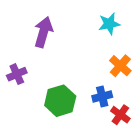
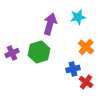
purple arrow: (43, 32) -> (50, 24), moved
green hexagon: (60, 101) -> (39, 52), moved

